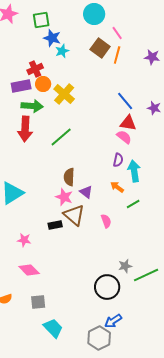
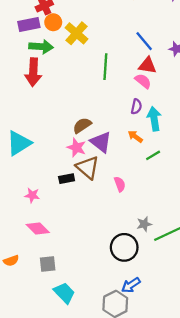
green line: (61, 137) -> (105, 67), moved, turned -45
brown semicircle: (69, 177) -> (82, 125), turned 54
purple triangle: (86, 192) -> (101, 142), size x1.5
pink semicircle: (106, 221) -> (120, 184), moved

